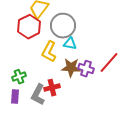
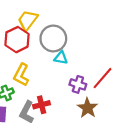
yellow L-shape: (49, 52) -> (21, 75), moved
brown star: (71, 68) -> (88, 108), moved, turned 30

